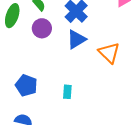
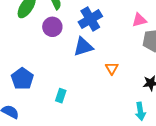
orange triangle: (109, 53) -> (112, 68), size x0.6

